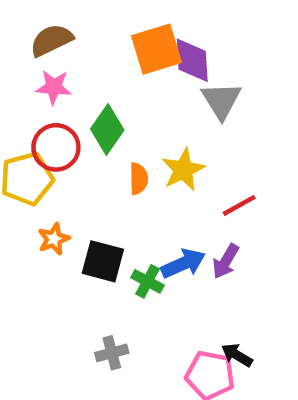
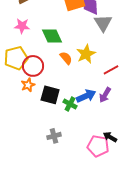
pink star: (54, 87) -> (22, 26), moved
green diamond: (107, 130) -> (52, 36), turned -60
red circle: (56, 147) -> (33, 66), moved
orange semicircle: (139, 179) -> (66, 58), turned -40

